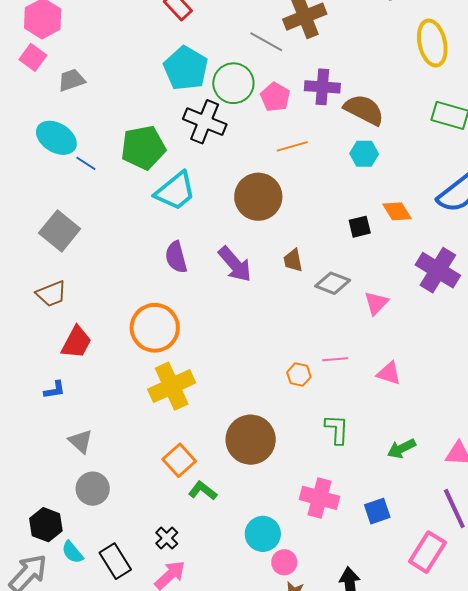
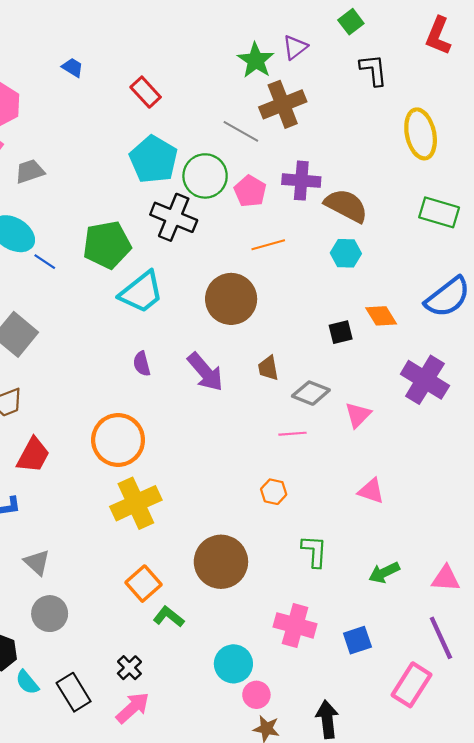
purple semicircle: (176, 257) -> (142, 364), size x0.7
pink line: (335, 359) -> (293, 434), moved

